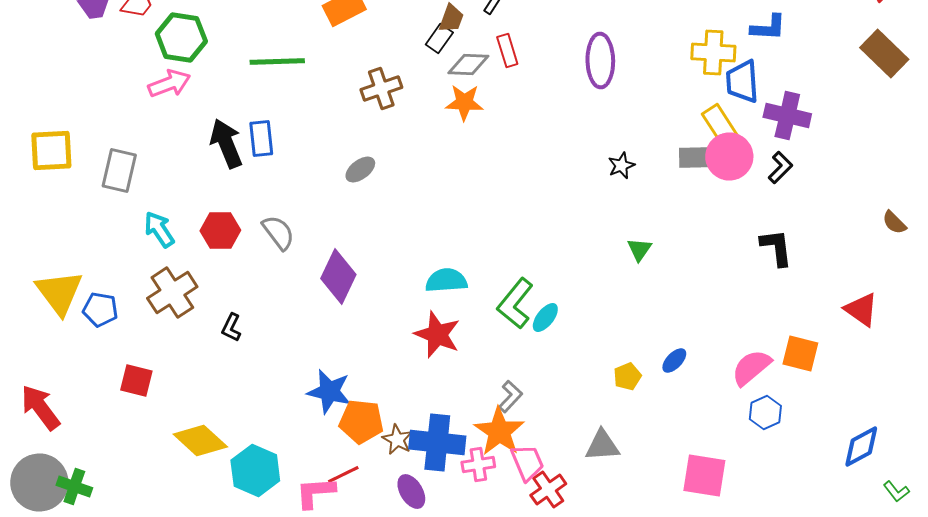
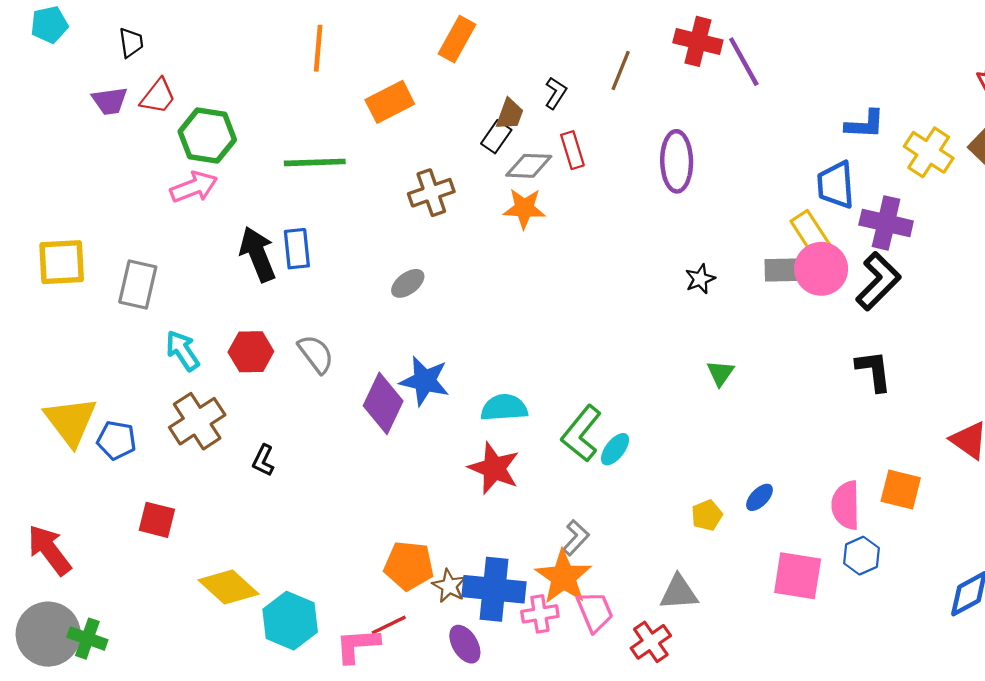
yellow cross: (713, 52) -> (929, 152), moved, turned 30
black L-shape: (780, 168) -> (878, 281), size x1.6
pink semicircle: (751, 368) -> (846, 505), turned -51
blue star: (329, 392) -> (425, 381), moved
pink square: (704, 476) -> (798, 576), moved
red cross: (548, 490) -> (651, 642), moved

